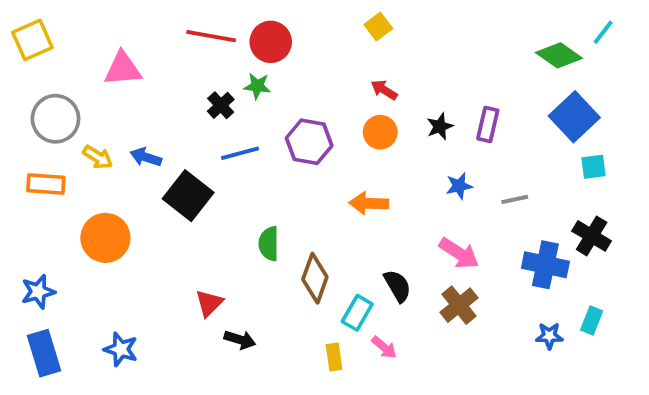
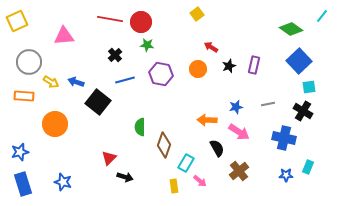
cyan line: (603, 32) -> (322, 16), moved
green star: (257, 86) -> (147, 45), moved
red arrow: (384, 90) -> (211, 47), moved
blue star: (459, 186) -> (236, 107), moved
orange arrow: (369, 203) -> (207, 120), moved
black cross: (592, 236) -> (303, 111), moved
black semicircle: (398, 286) -> (217, 148), moved
brown cross: (459, 305) -> (239, 171), moved

